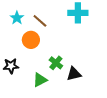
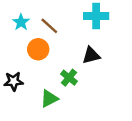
black triangle: (74, 74) -> (91, 55), moved

